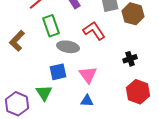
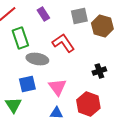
red hexagon: (138, 92) -> (88, 104), moved

